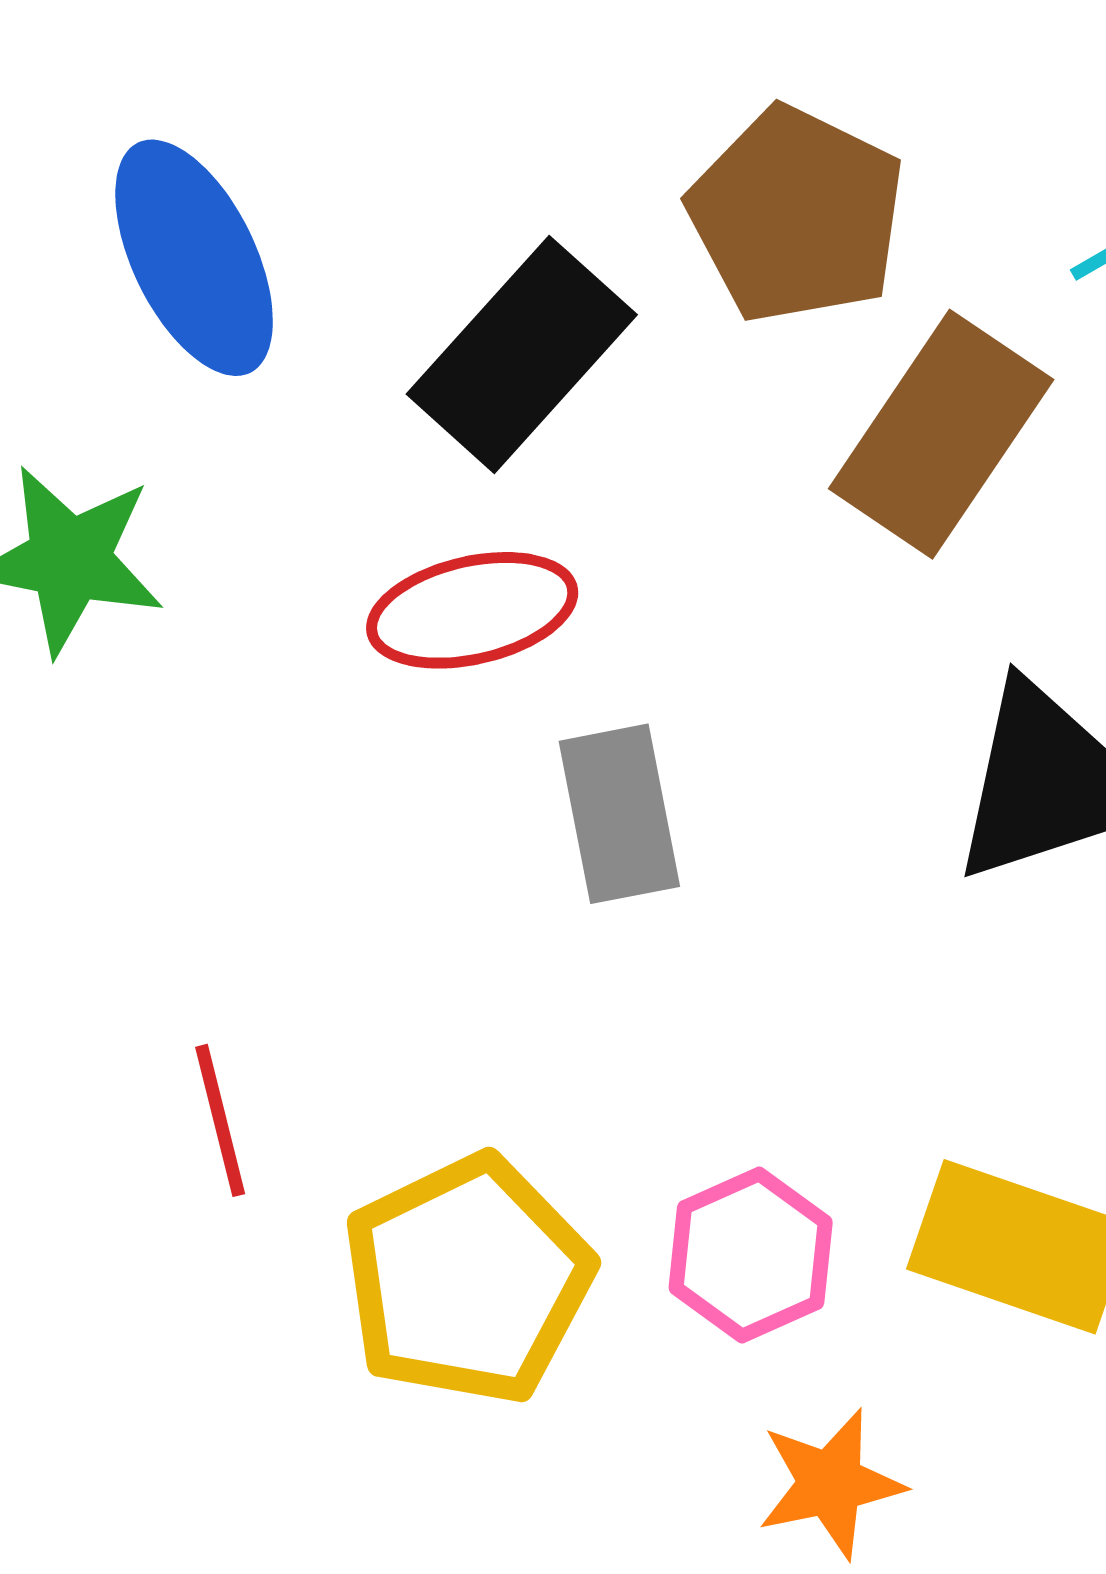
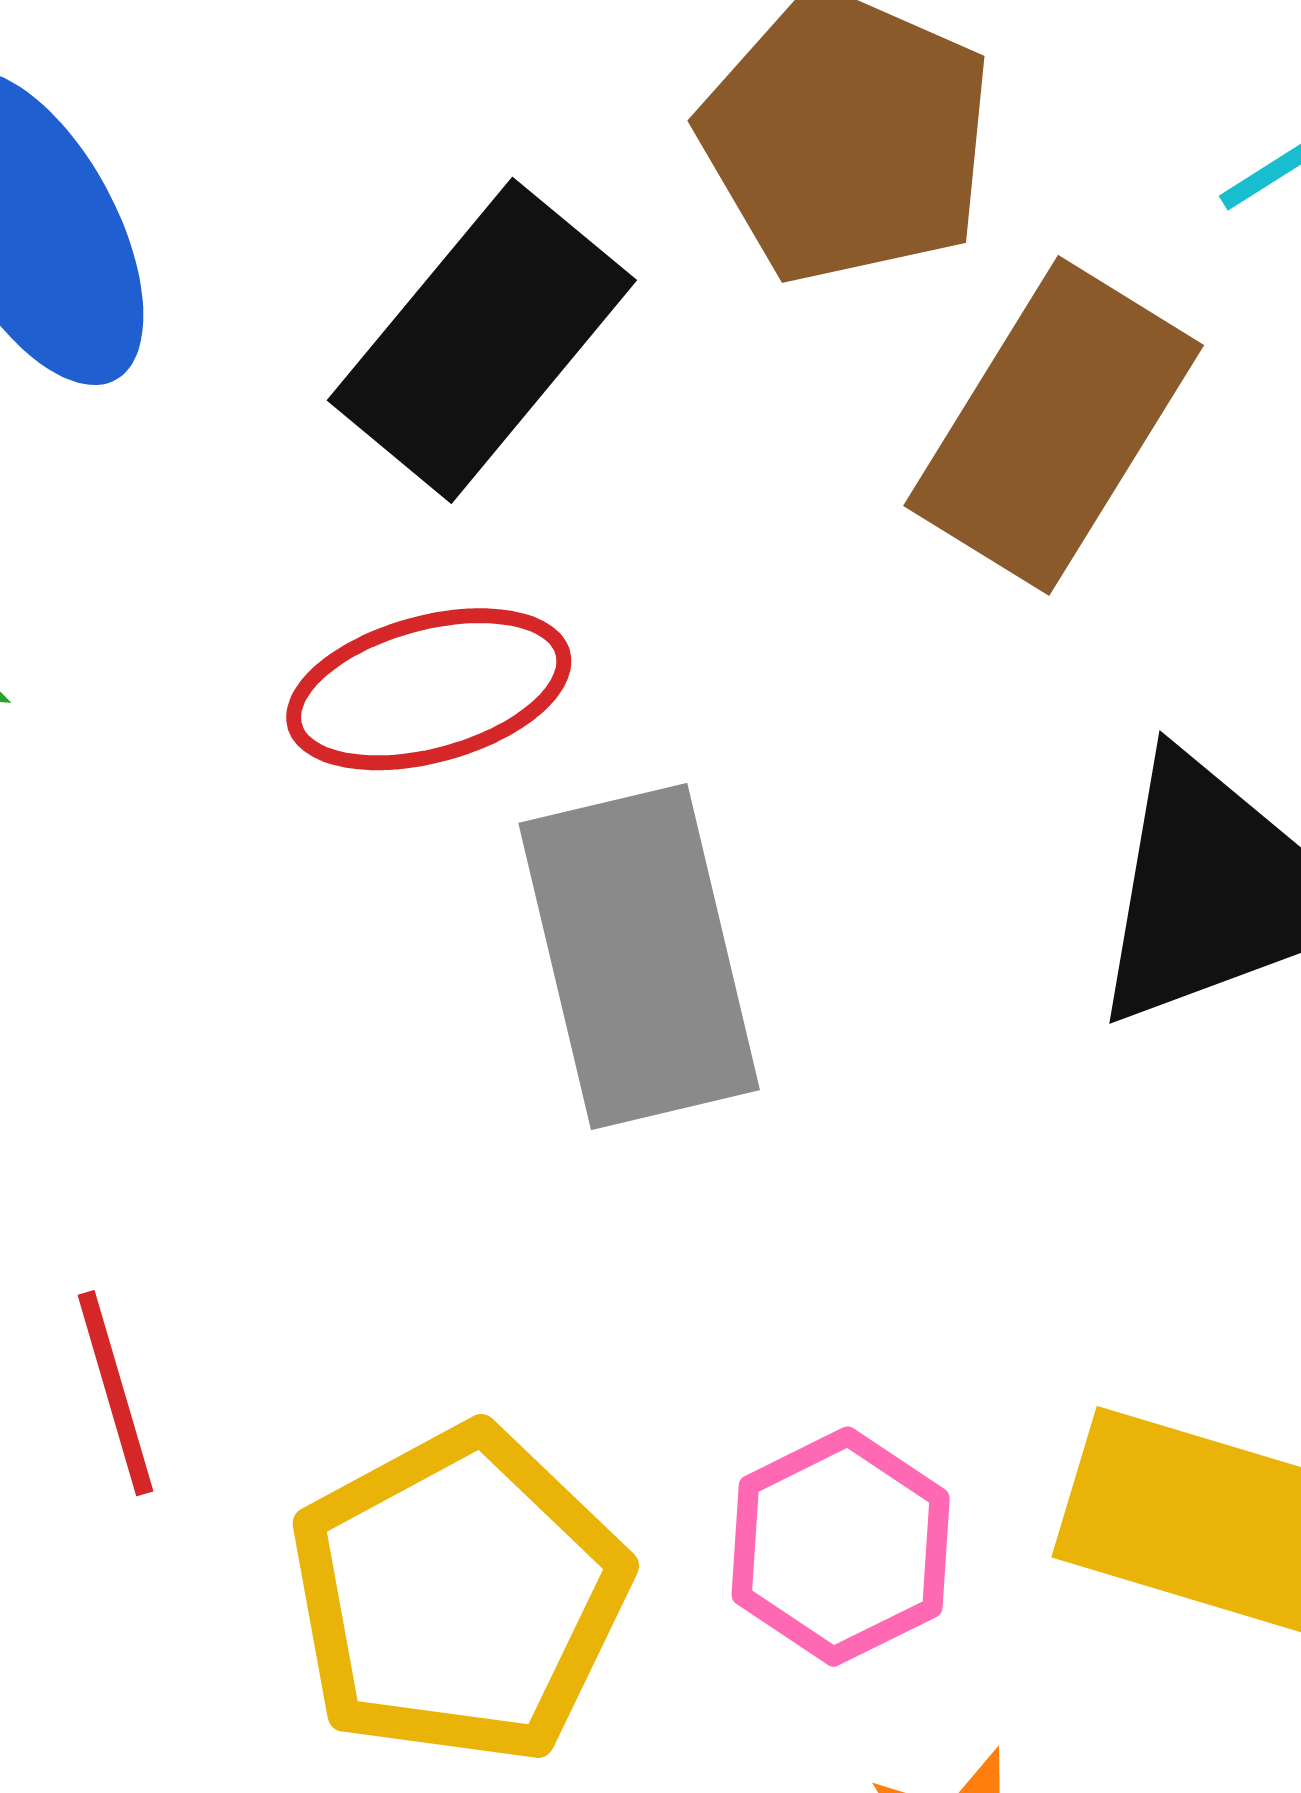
gray rectangle: (619, 814) -> (639, 957), size x1.4

